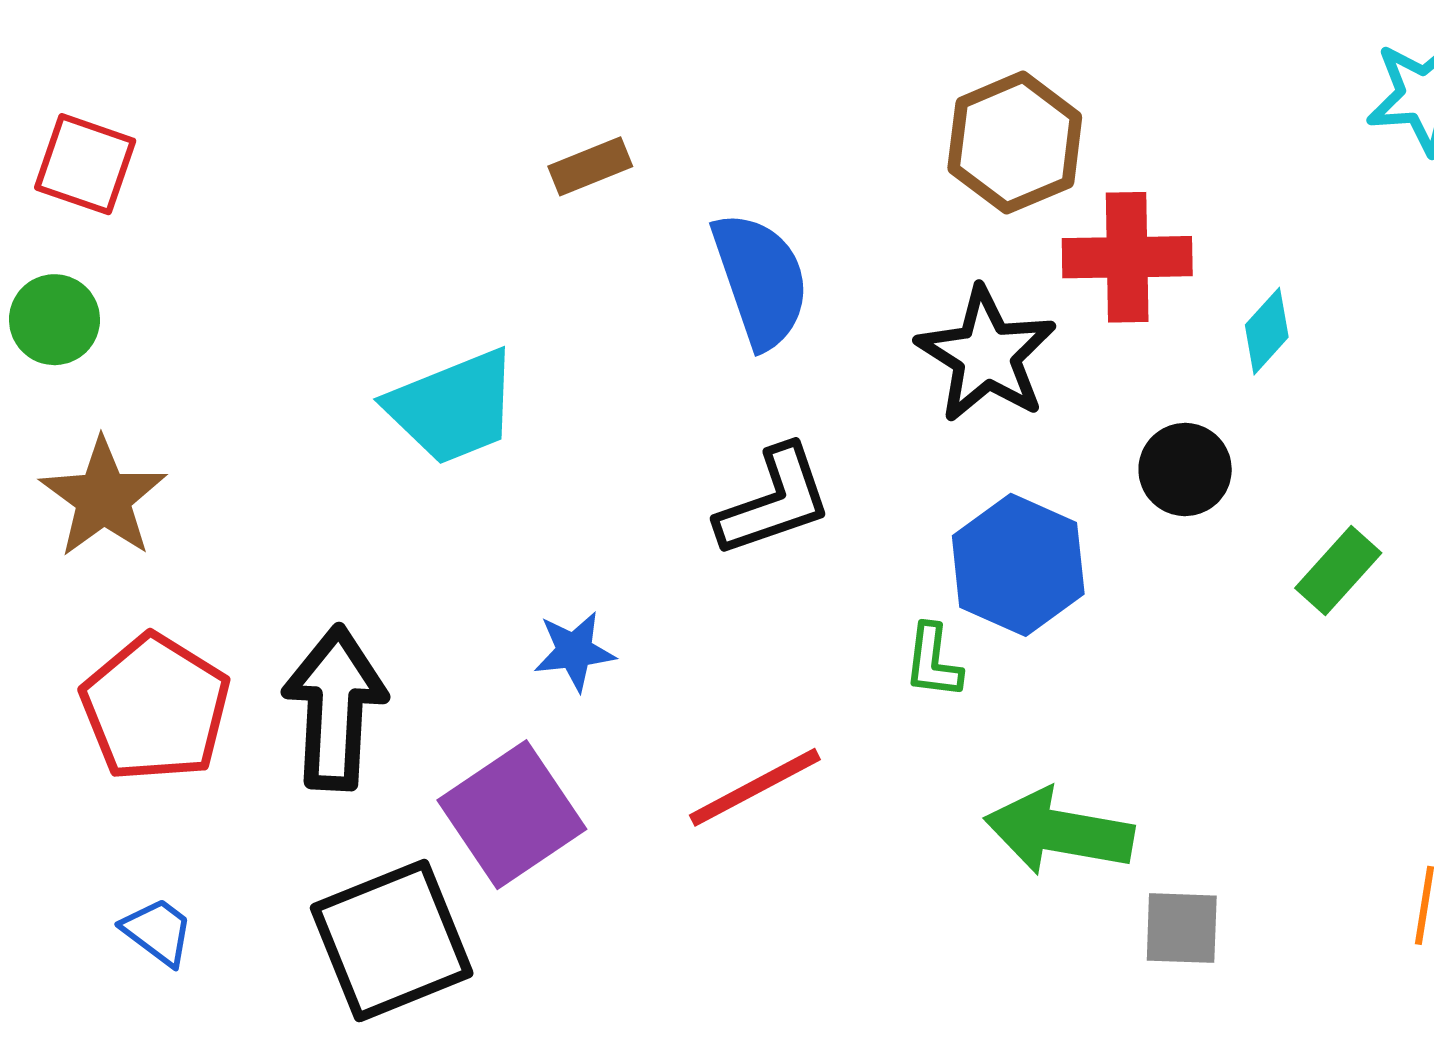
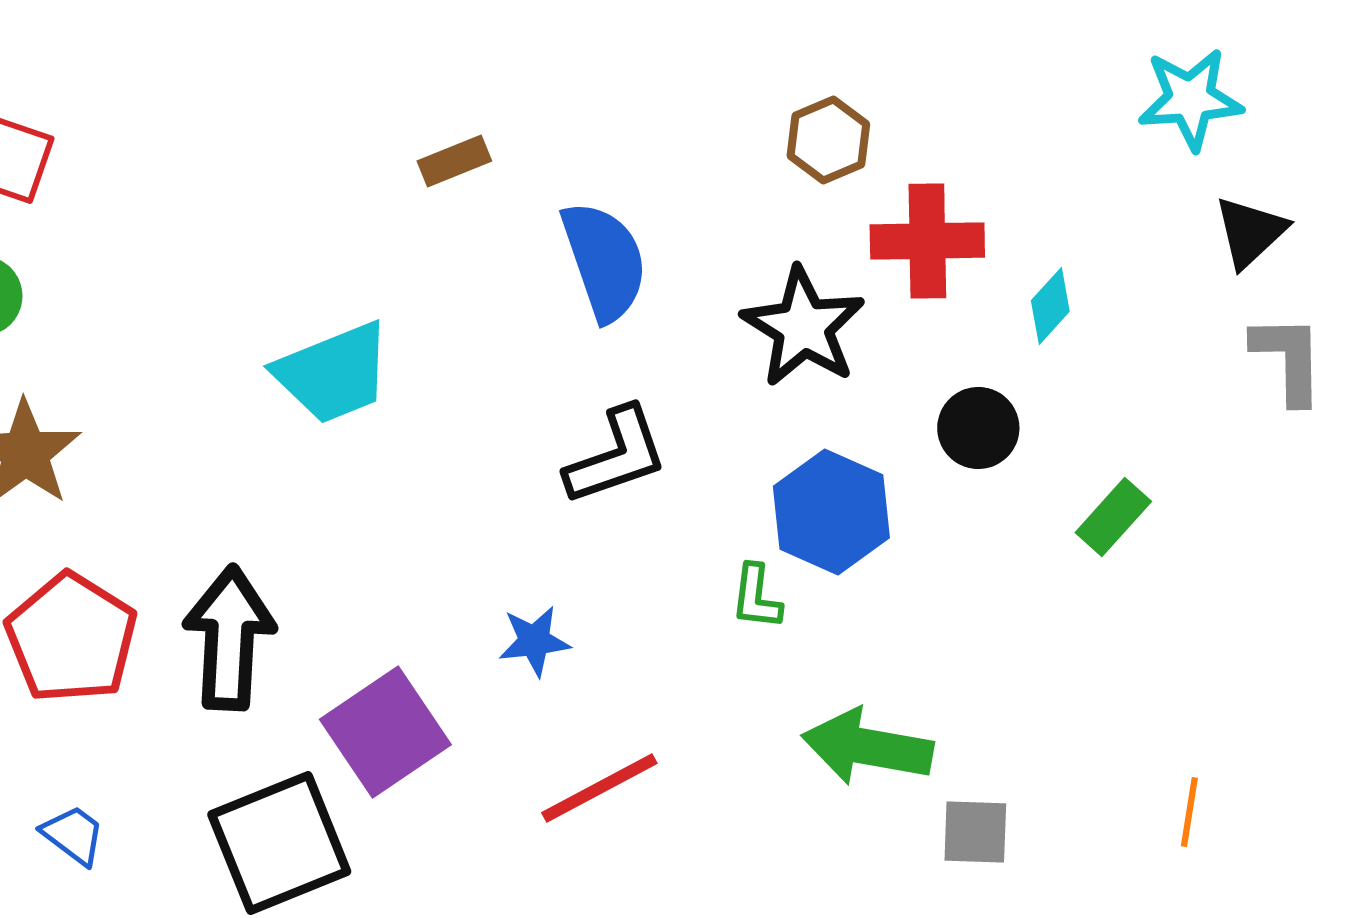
brown hexagon: (1015, 143) -> (828, 140), size x0.7
blue star: (574, 651) -> (534, 641), moved
red line: (755, 787) -> (599, 788), moved

